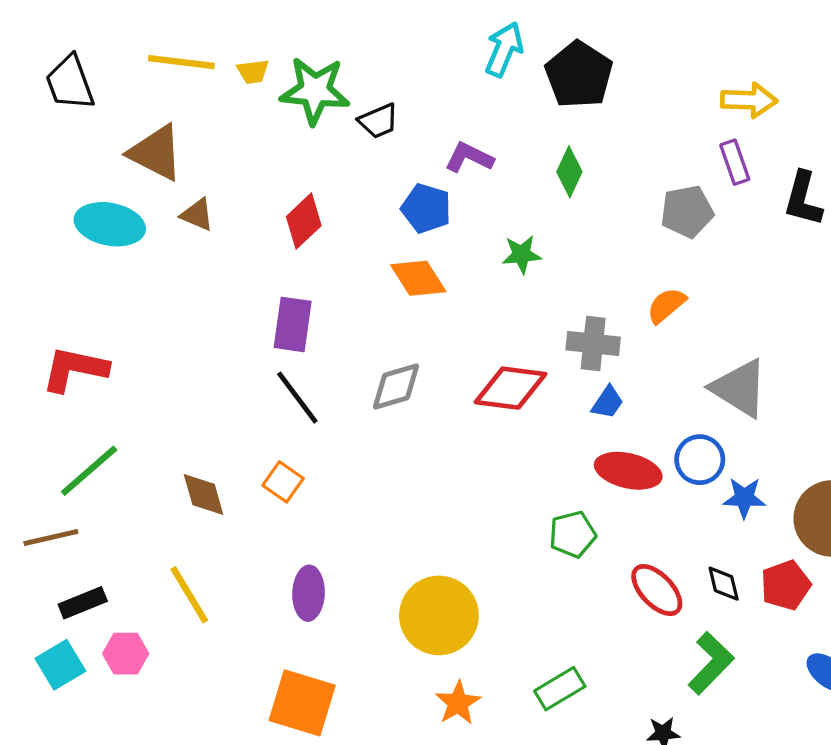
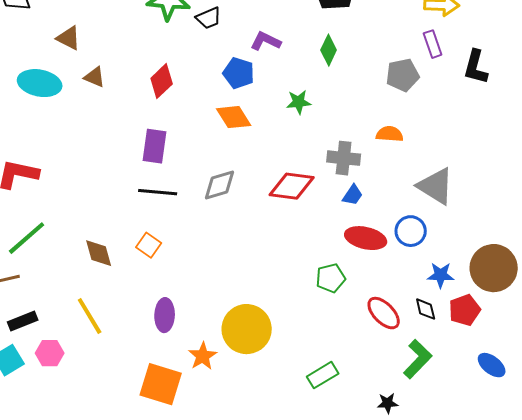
brown triangle: (156, 153) -> (69, 38), size x0.7
orange semicircle: (666, 305) -> (390, 134), turned 44
black line: (297, 398) -> (158, 192), turned -48
blue star: (744, 498) -> (441, 275), moved
orange star: (458, 703) -> (203, 356), moved

